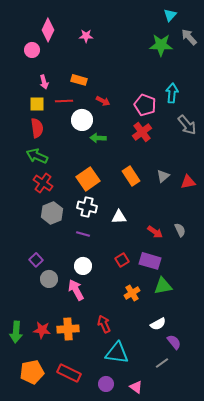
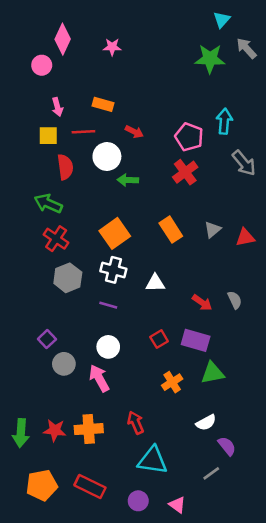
red semicircle: (37, 128) -> (65, 167), moved

